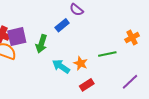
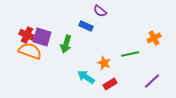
blue rectangle: (62, 25) -> (86, 26), turned 64
purple square: (17, 37) -> (42, 37), turned 30
cyan arrow: (61, 66) -> (86, 77), moved

